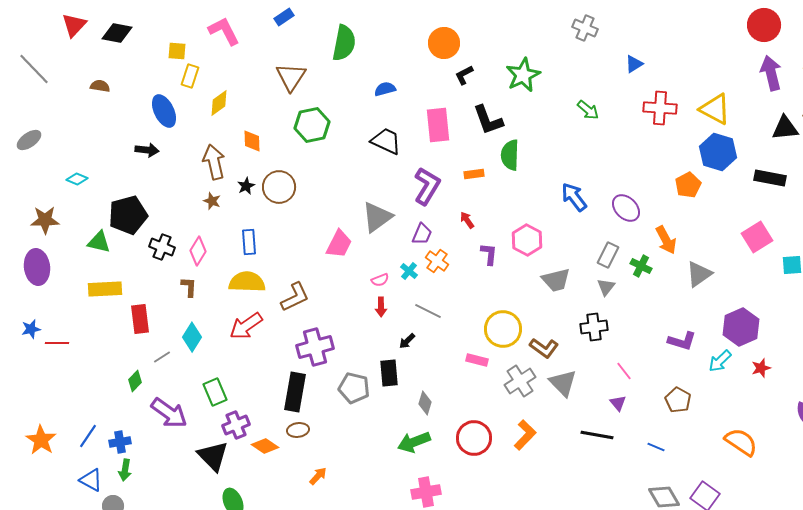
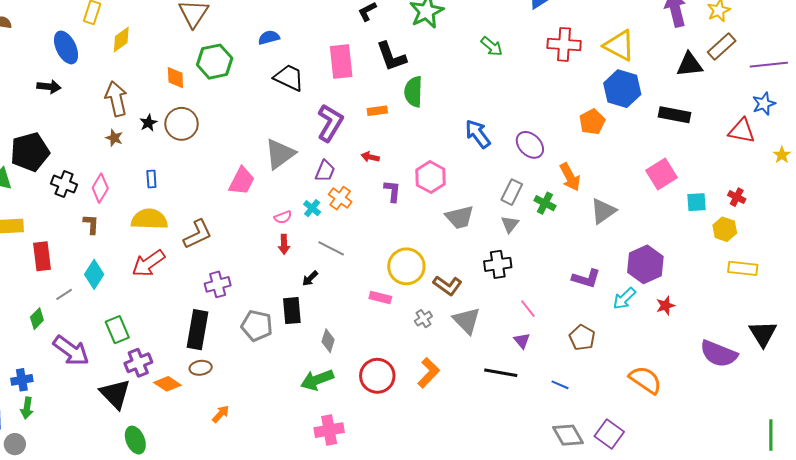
blue semicircle: (385, 89) -> (269, 37), moved
orange diamond: (252, 141) -> (175, 78), moved
red arrow: (467, 220) -> (370, 157), turned -42
blue rectangle: (249, 242) -> (151, 179), size x0.7
purple cross: (315, 347) -> (218, 284), size x0.7
gray cross: (520, 381) -> (423, 319), size x0.6

